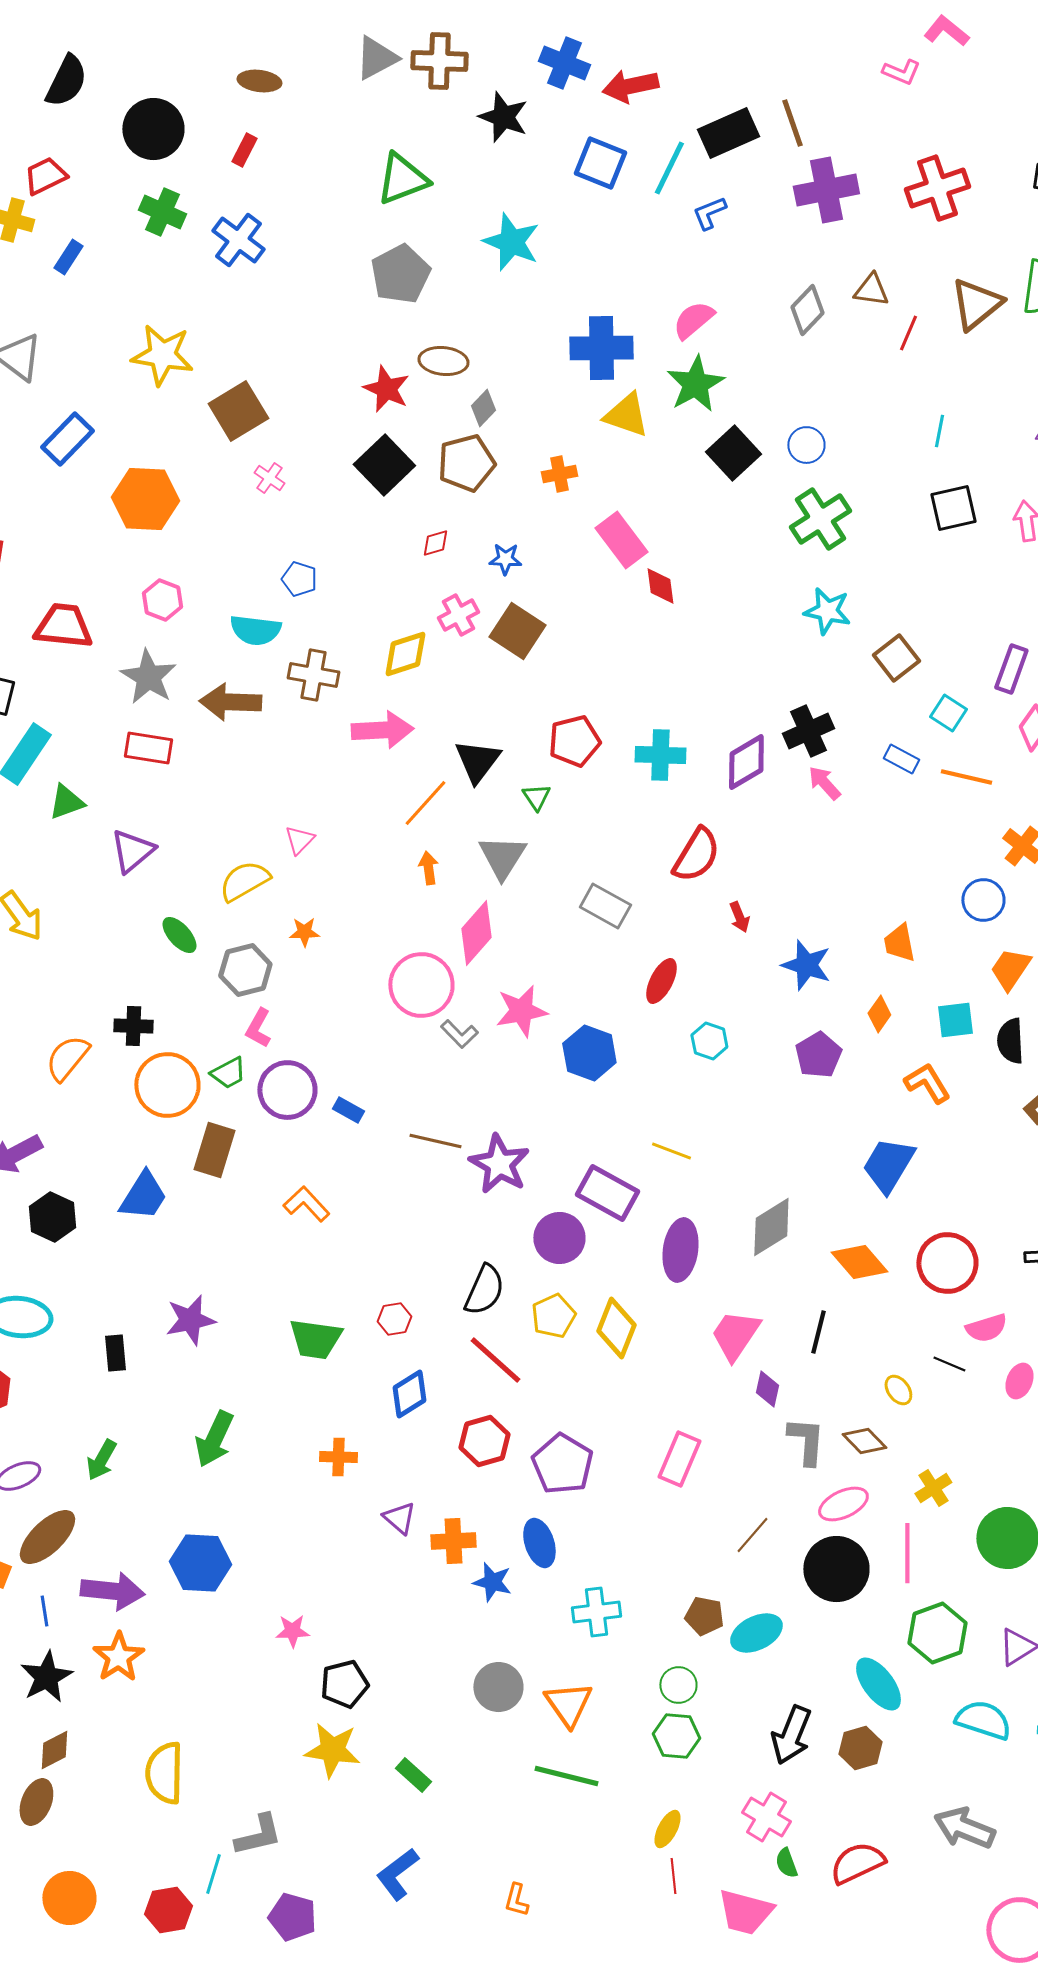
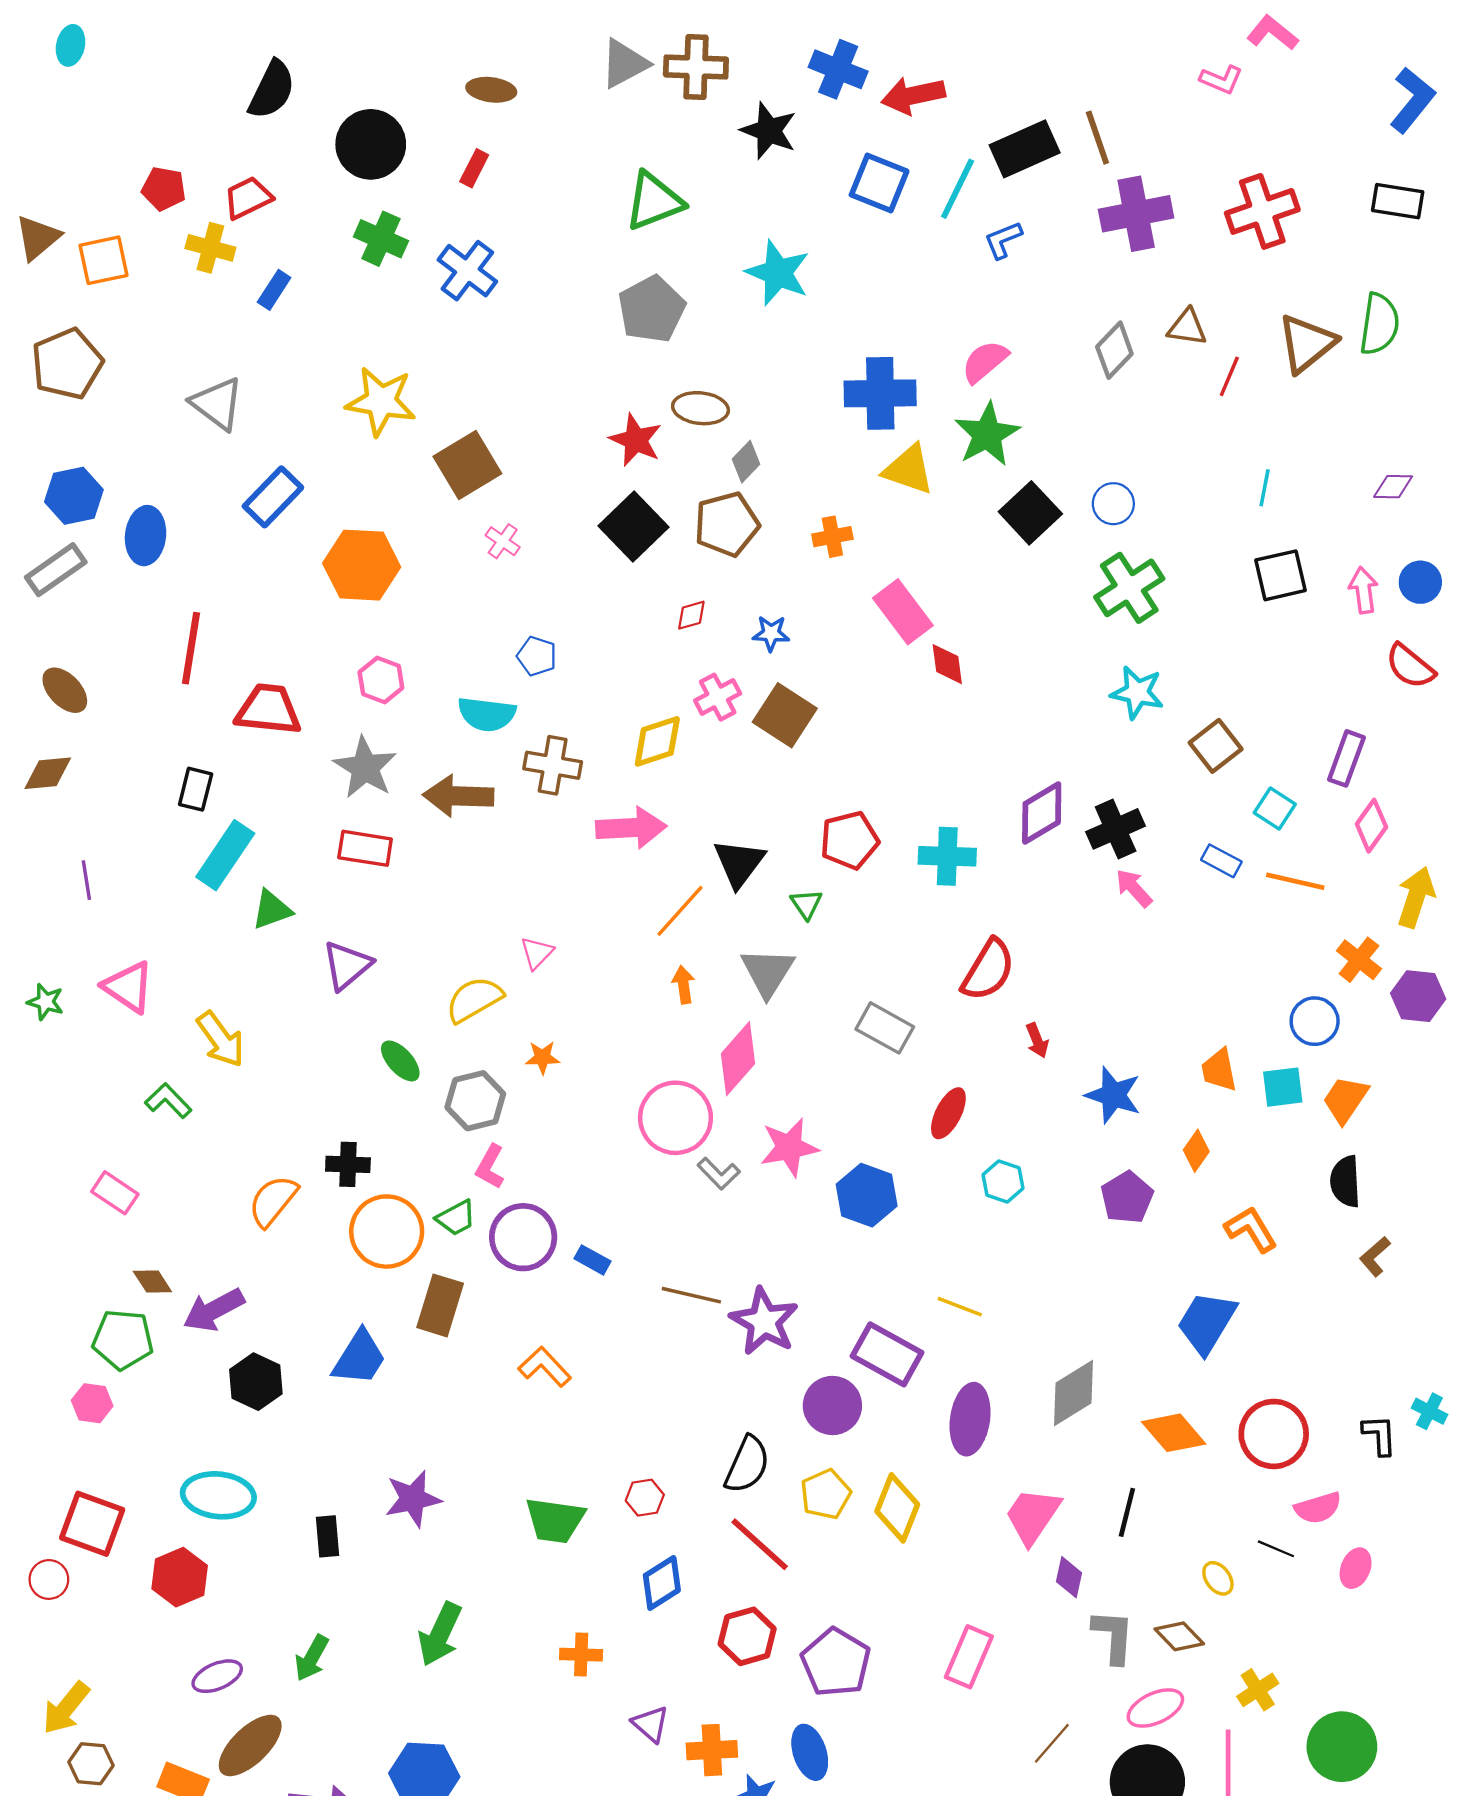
purple diamond: (746, 762) -> (1042, 813), moved
cyan square: (955, 1020) -> (1283, 1087), moved

